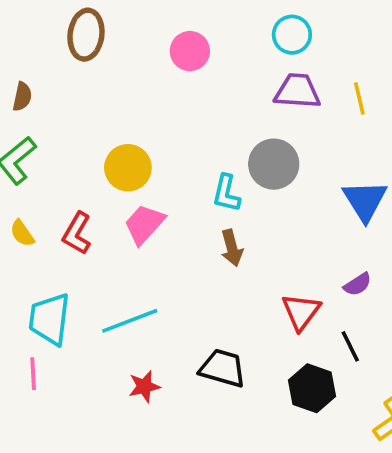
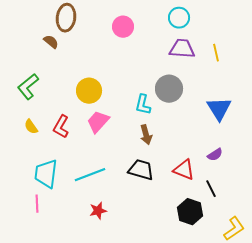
brown semicircle: (22, 97) -> (51, 42), moved, turned -63
red triangle: (301, 312) -> (184, 170), turned -45
black trapezoid: (223, 368) -> (141, 170), moved

